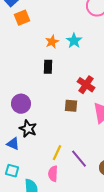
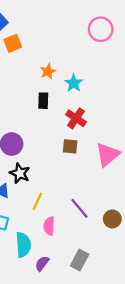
cyan star: (74, 41) -> (74, 83), moved
red cross: (86, 85) -> (76, 118), moved
yellow line: (57, 153) -> (37, 201), moved

